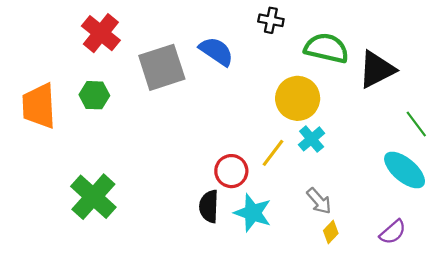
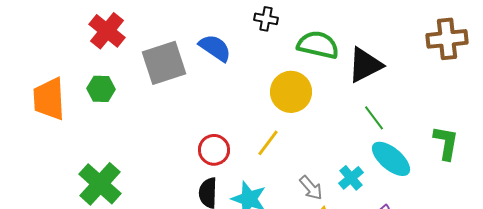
green line: (416, 124) -> (374, 118), moved
cyan cross: (312, 139) -> (351, 178), moved
red circle: (231, 171) -> (214, 150), moved

